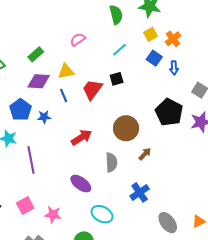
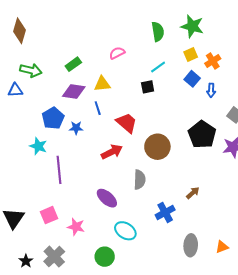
black square: (117, 79) -> (148, 87), moved
red trapezoid: (92, 90) -> (127, 123), moved, turned 90
brown arrow: (145, 154) -> (193, 193), moved
gray ellipse: (168, 223) -> (191, 245), turned 35

